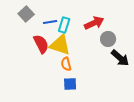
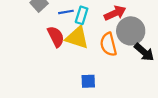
gray circle: (108, 39) -> (131, 31), size x1.6
orange semicircle: (66, 64) -> (108, 44), moved, size x1.5

